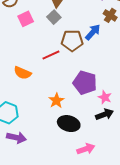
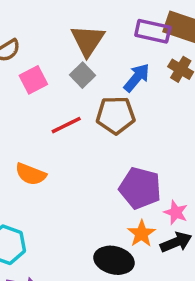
blue arrow: (93, 32) -> (137, 78), moved
red line: (51, 55) -> (66, 125), moved
orange star: (56, 101) -> (142, 234), moved

